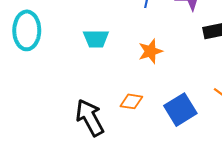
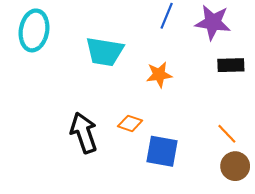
cyan trapezoid: (96, 39) -> (105, 52), size x1.4
blue square: (180, 110) -> (162, 151), moved, turned 32

